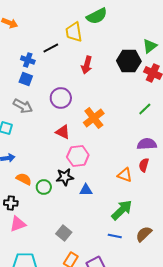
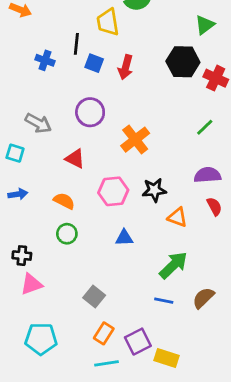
green triangle: (150, 46) -> (205, 25), moved
black line: (51, 48) -> (76, 44), turned -56
blue square: (26, 79) -> (94, 63), moved
red triangle: (63, 132) -> (75, 159), moved
red semicircle: (144, 165) -> (214, 206), moved, turned 136
black star: (65, 177) -> (154, 190), moved
orange semicircle: (24, 179) -> (64, 201), moved

